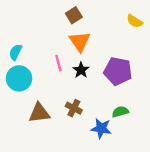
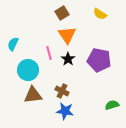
yellow semicircle: (135, 21) -> (100, 14), moved
cyan circle: (19, 78) -> (28, 70), moved
green semicircle: (120, 112) -> (112, 105), moved
blue star: (101, 128) -> (65, 111), moved

